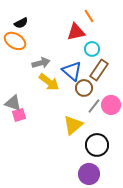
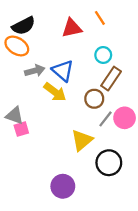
black semicircle: (21, 23) -> (24, 26), size x1.5
red triangle: (76, 32) -> (72, 28), moved
gray arrow: (41, 63) -> (35, 71), moved
blue triangle: (72, 71) -> (63, 71), moved
purple circle: (89, 174) -> (63, 186), moved

